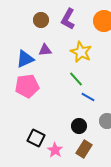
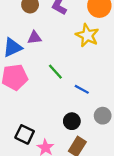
yellow star: (81, 52) -> (87, 35), moved
green line: (76, 79) -> (55, 72), moved

